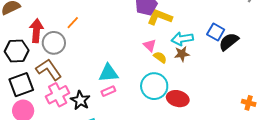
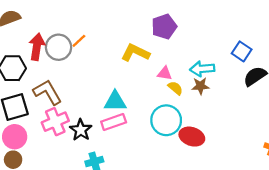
yellow L-shape: (160, 17) -> (135, 53), moved
blue square: (216, 32) -> (242, 51), moved
gray circle: (54, 43) -> (59, 47), moved
pink triangle: (150, 45) -> (165, 73), turned -40
pink rectangle: (108, 91) -> (114, 122), size x1.5

